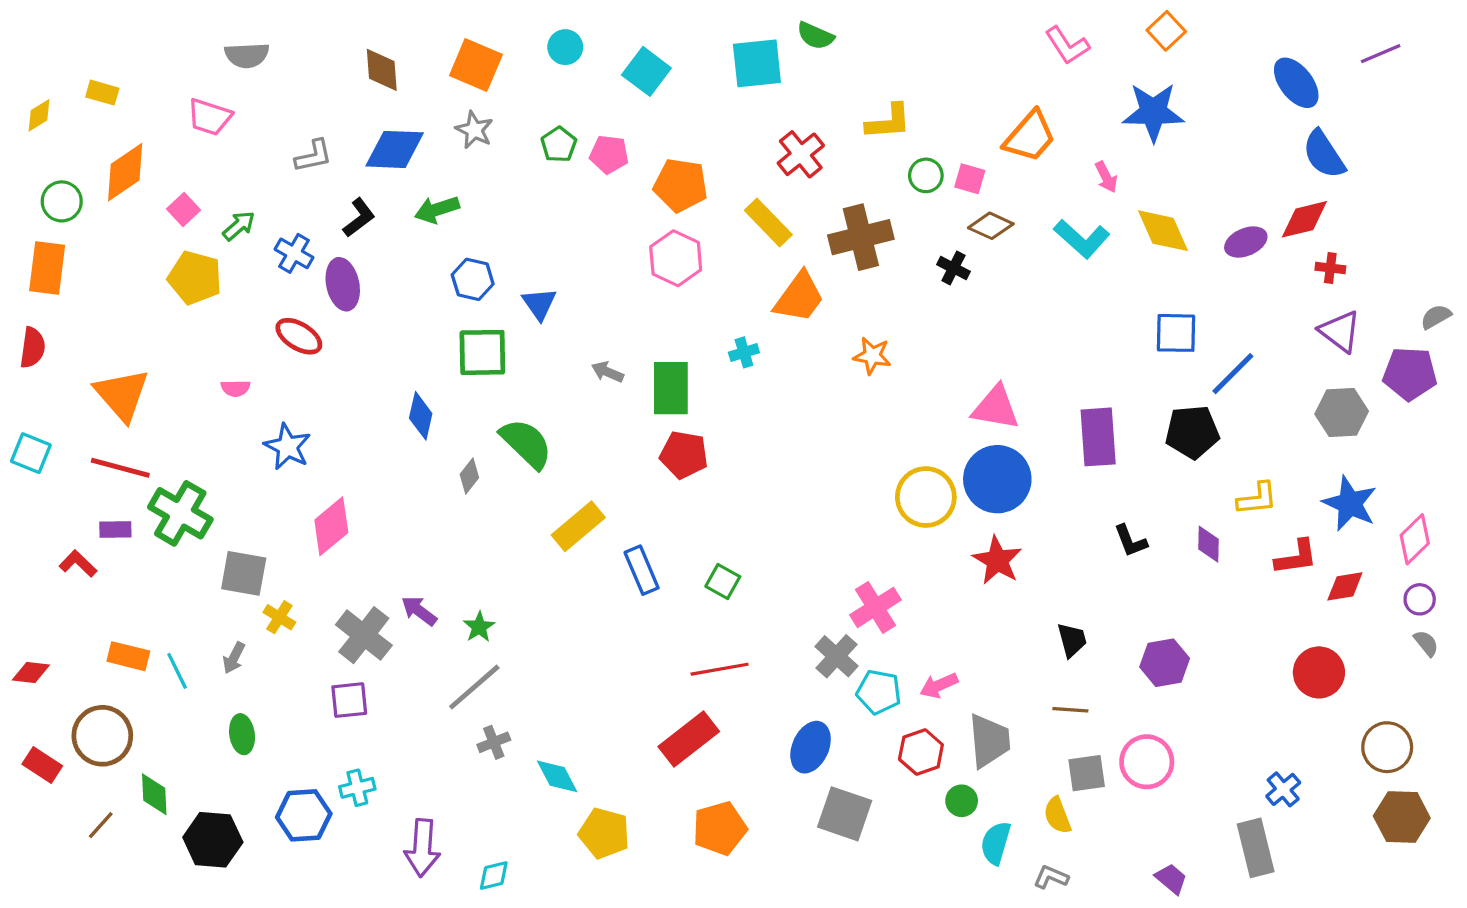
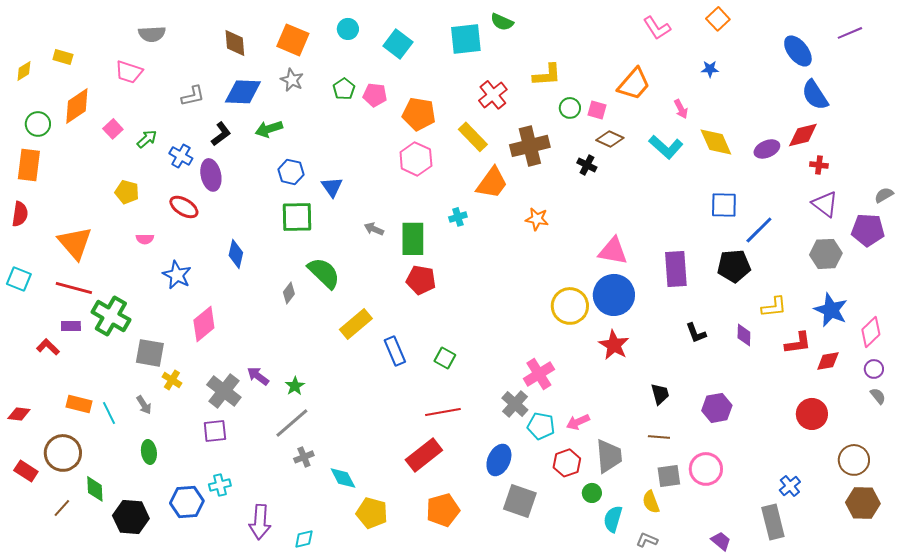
blue star: (1153, 112) -> (710, 69), size x0.5
yellow pentagon: (195, 278) -> (127, 192), moved, size x0.7
blue diamond: (421, 416) -> (236, 254), moved
gray arrow: (234, 658) -> (144, 405), turned -60

